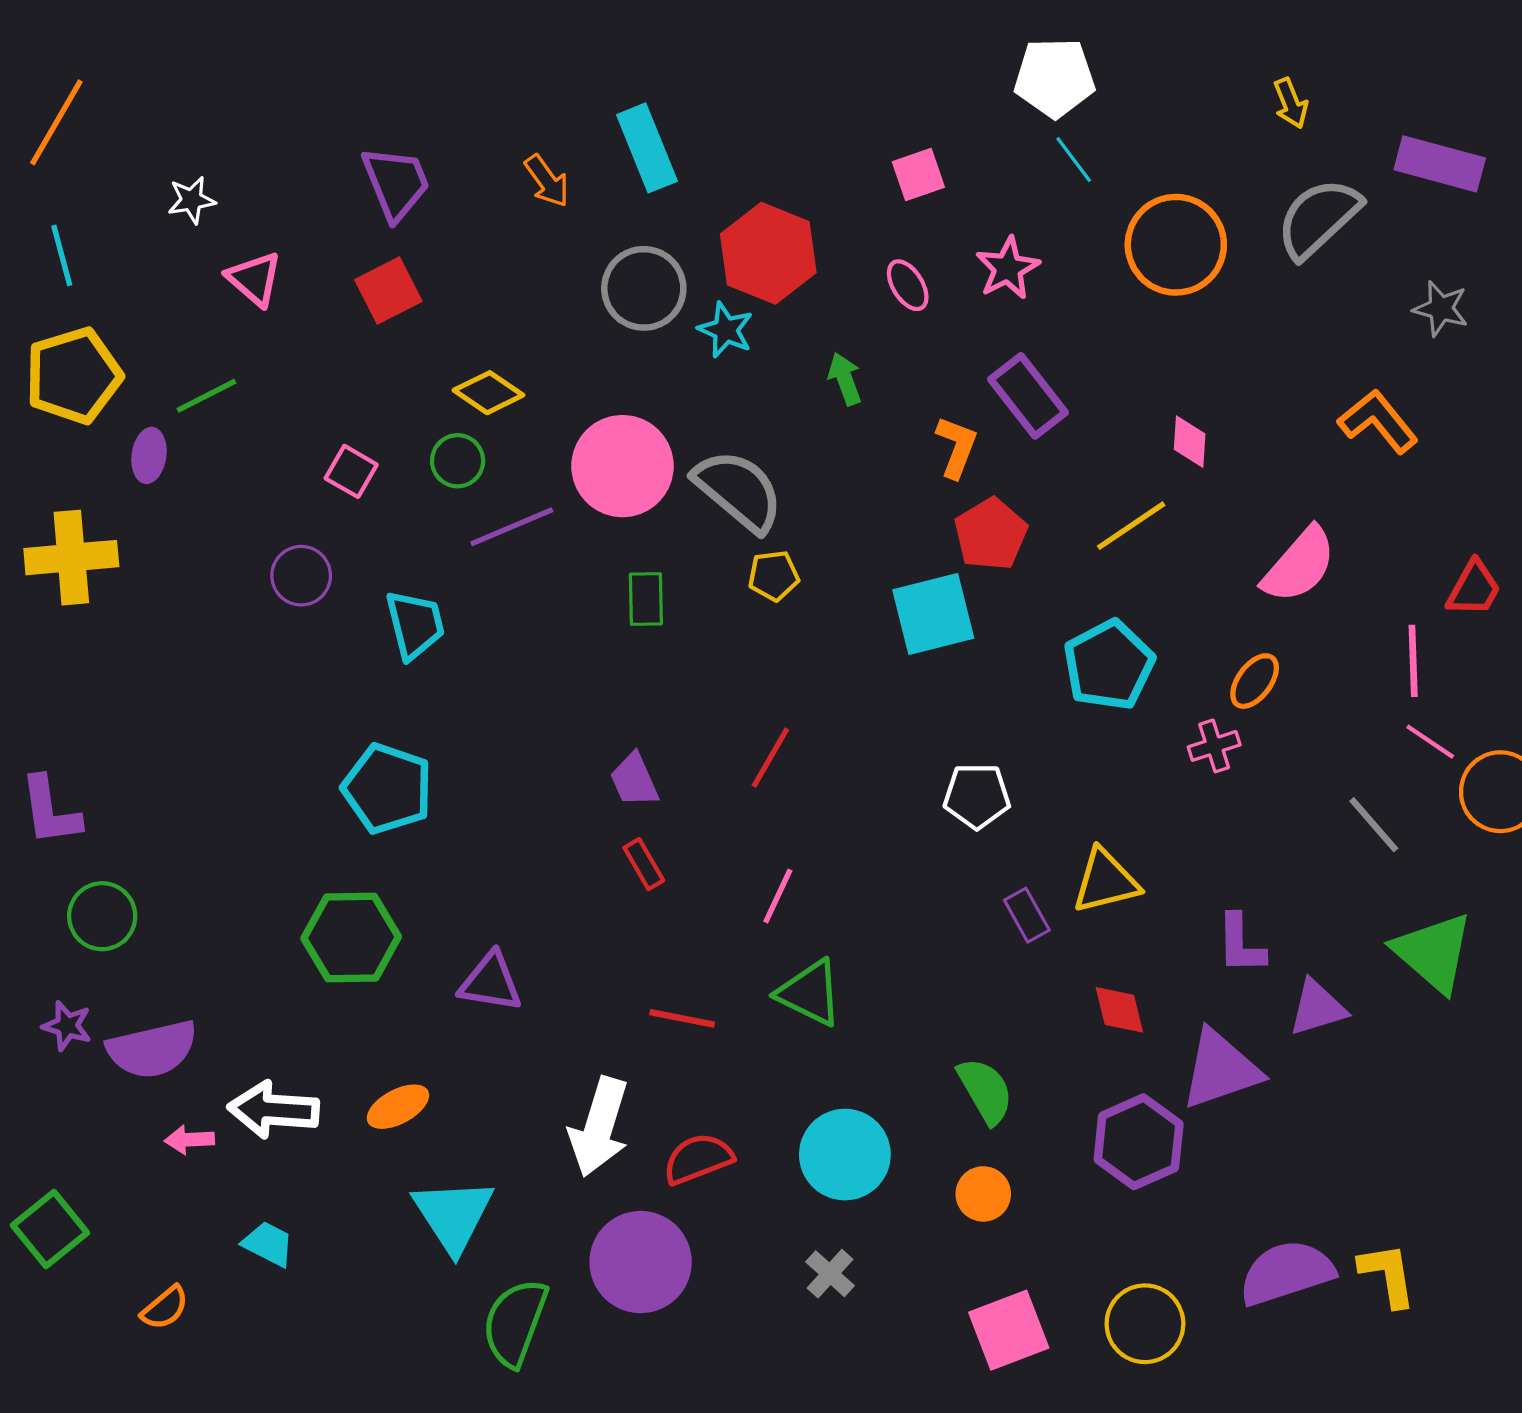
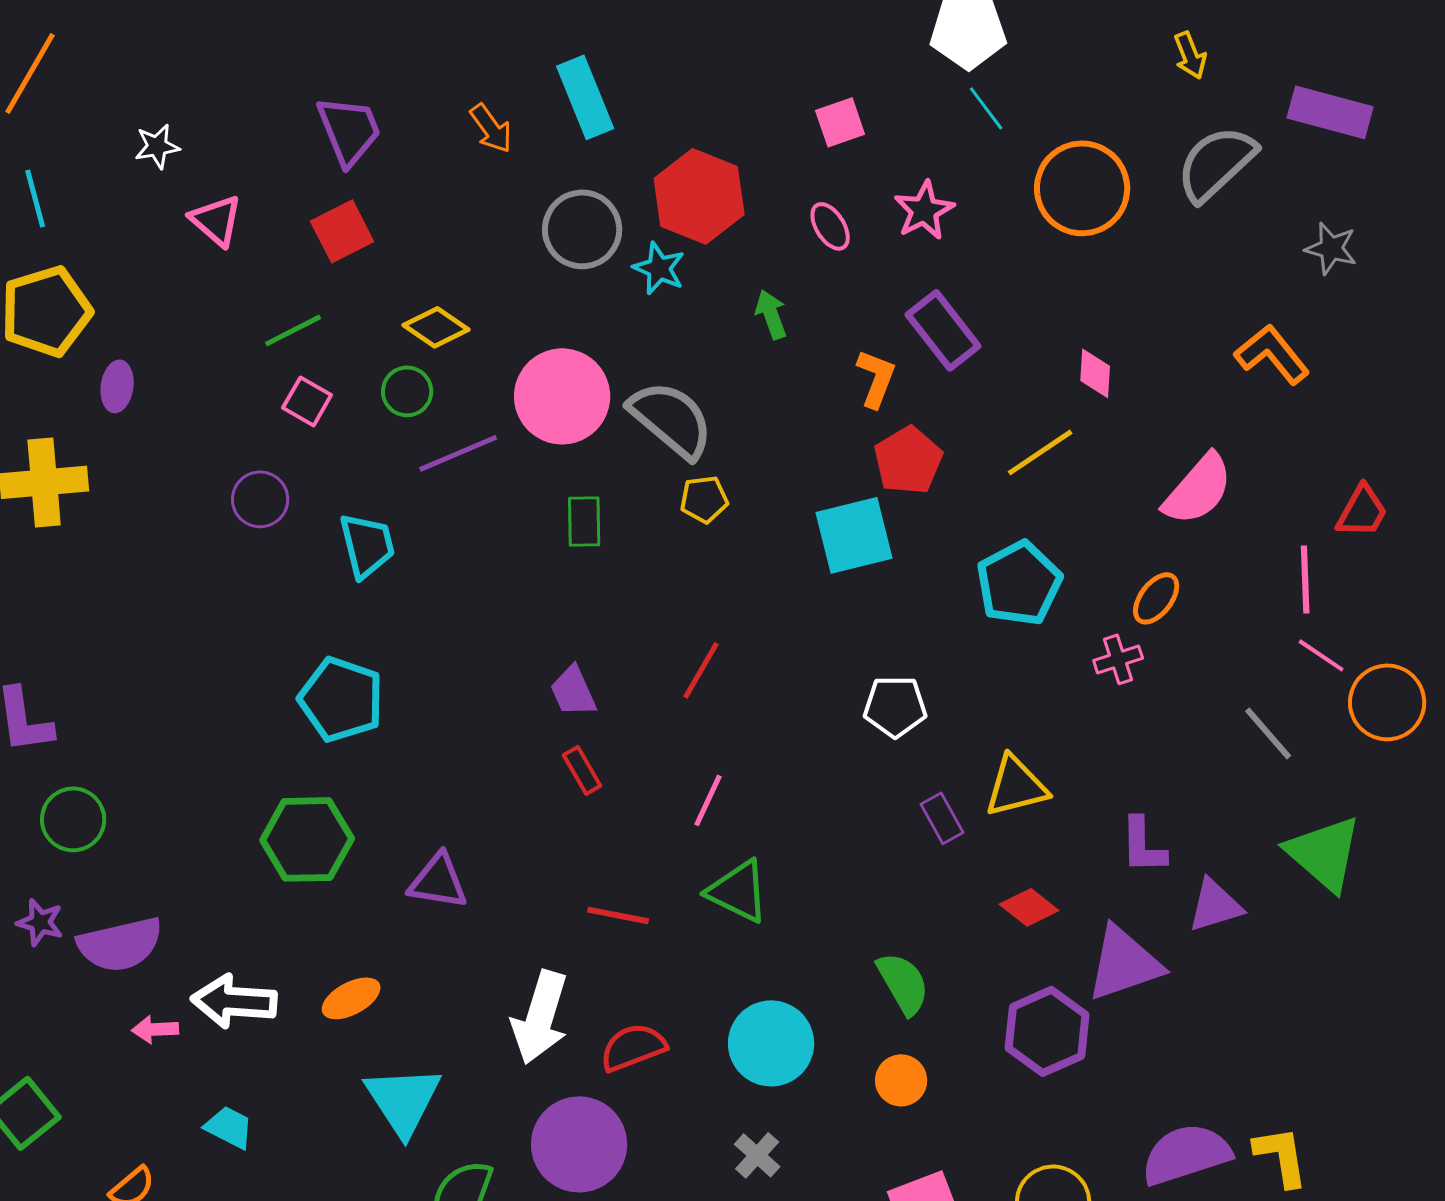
green line: (206, 396) -> (293, 330), moved
red diamond: (1119, 1010) -> (1029, 907), turned -38

